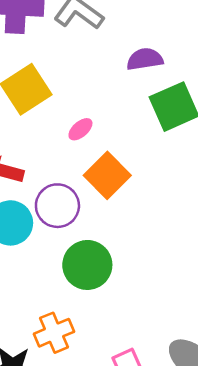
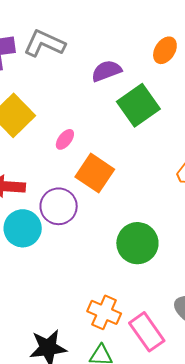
green circle: (87, 265) -> (137, 243), moved
orange cross: (54, 333) -> (104, 312), moved, turned -32

